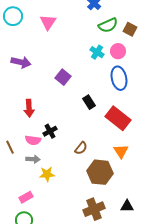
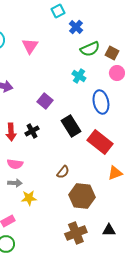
pink circle: (118, 51) -> (117, 73), moved
black rectangle: (89, 102) -> (71, 126), size x1.5
black cross: (50, 131) -> (32, 131), moved
orange triangle: (121, 151) -> (115, 173), moved, turned 42

